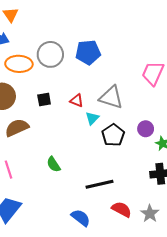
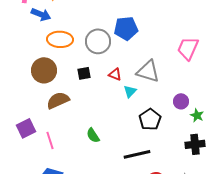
gray circle: (50, 54) -> (98, 41), moved
black pentagon: (113, 135) -> (150, 119), moved

